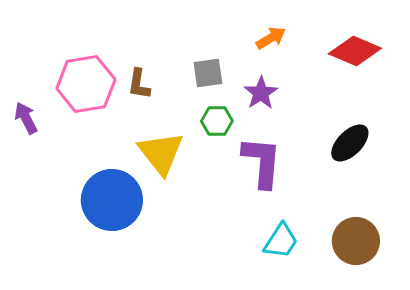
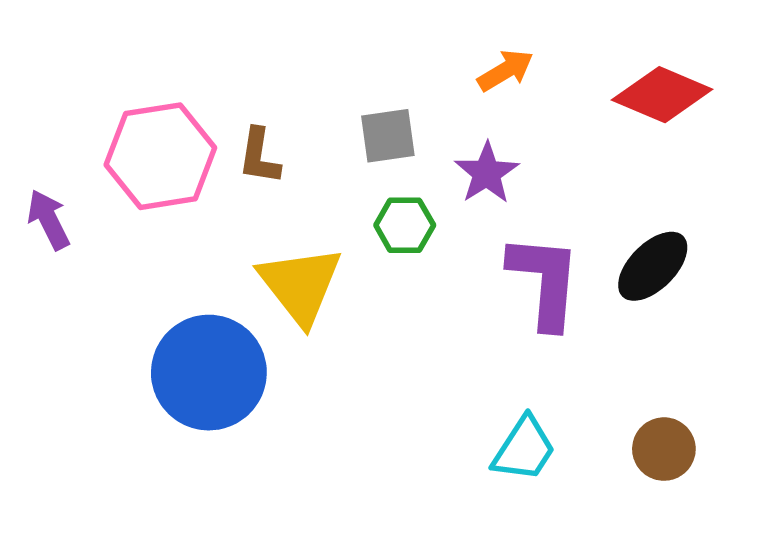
purple L-shape: (262, 162) -> (545, 281), moved
brown circle: (356, 241) -> (664, 449), size x0.7

